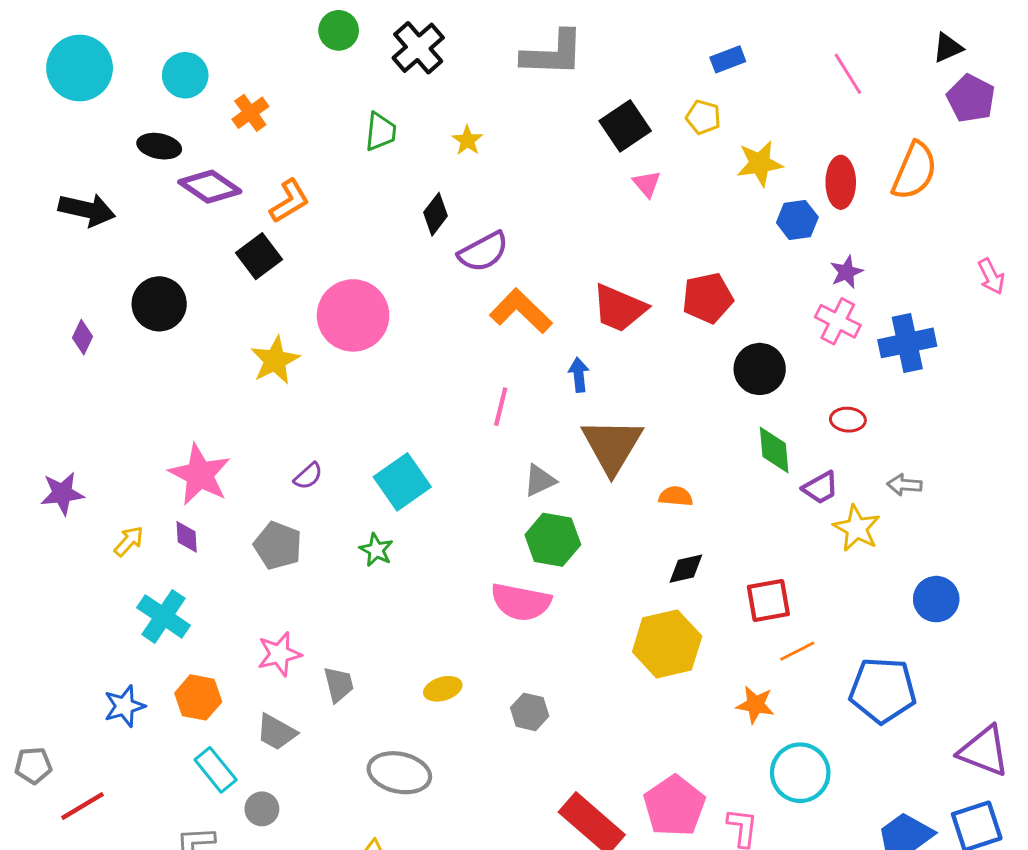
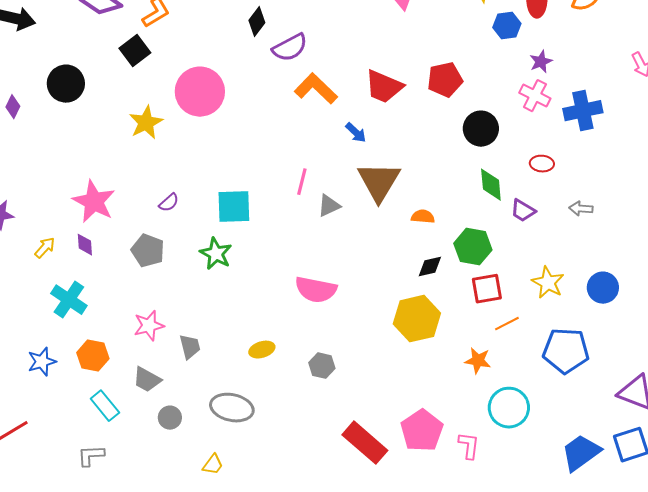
blue arrow: (579, 375) -> (356, 133), turned 140
pink line: (501, 407) -> (302, 182), moved
cyan square: (402, 482) -> (234, 207), turned 33
purple trapezoid: (820, 488) -> (523, 211), turned 60
yellow star: (857, 528) -> (548, 283), moved
green hexagon: (553, 540) -> (473, 247), moved
green star: (376, 550) -> (216, 254), size x1.4
gray circle: (262, 809) -> (170, 418), moved

